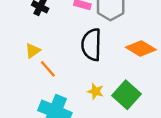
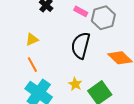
orange line: (48, 69) -> (32, 65), moved

